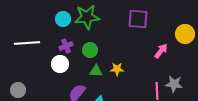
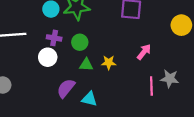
purple cross: (66, 46) -> (54, 38), turned 32
pink arrow: (161, 51) -> (144, 52), moved

